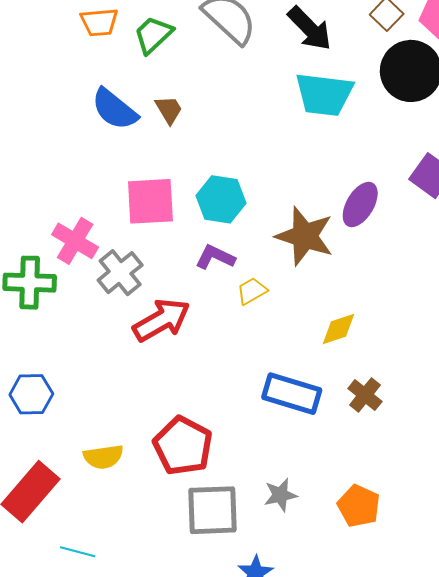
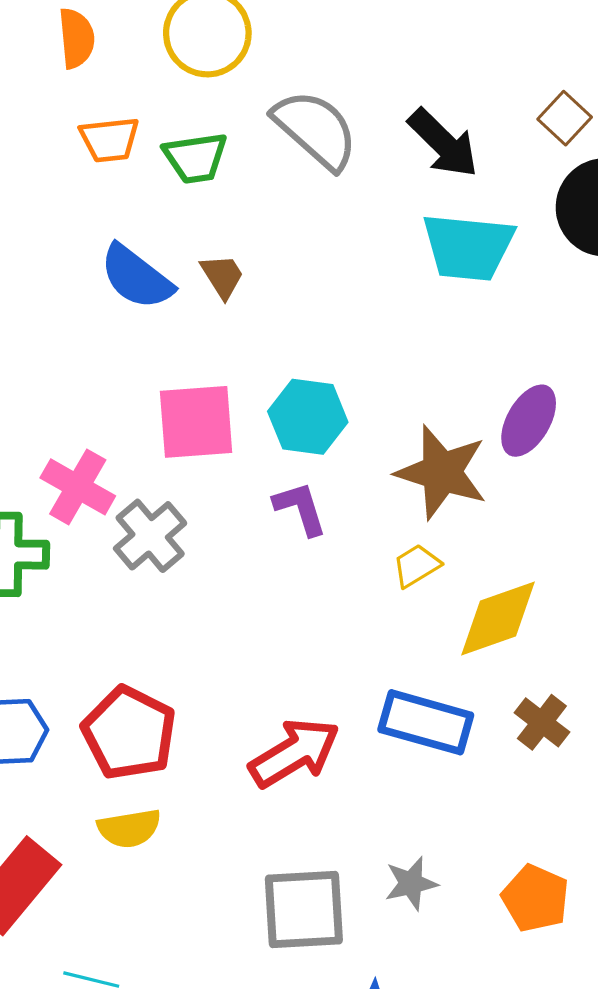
green trapezoid: (153, 35) -> (195, 158), turned -144
purple L-shape: (215, 257) -> (300, 508), turned 48
yellow trapezoid: (252, 291) -> (416, 566), moved
red arrow: (161, 320) -> (294, 753), moved
yellow diamond: (338, 329) -> (498, 619), size x1.5
red pentagon: (183, 446) -> (129, 733), moved

